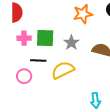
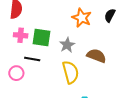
orange star: (83, 14) -> (82, 18), turned 30
yellow semicircle: (63, 70) -> (71, 72), moved, turned 95

